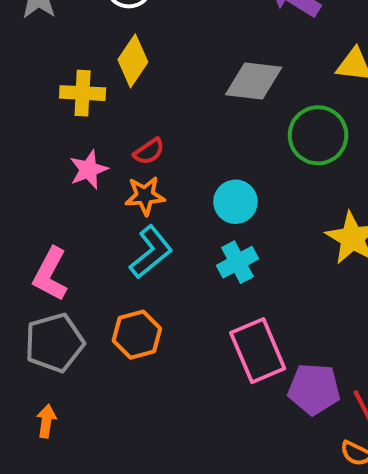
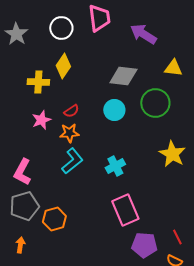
cyan circle: (236, 202) -> (114, 110), moved
orange hexagon: (137, 335) -> (54, 219), moved
purple pentagon: (314, 389) -> (144, 245), moved

